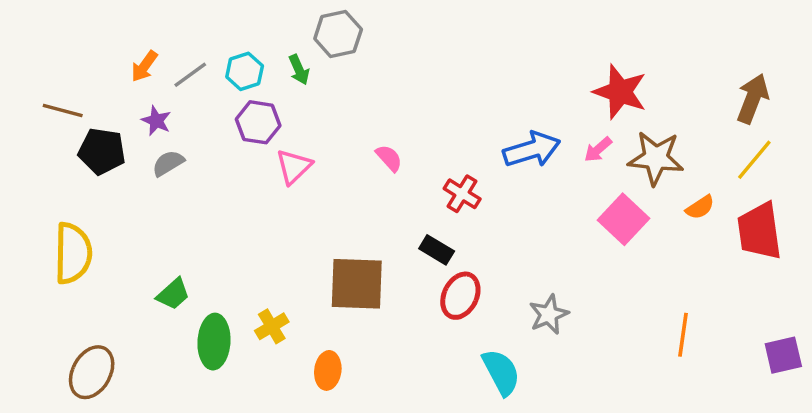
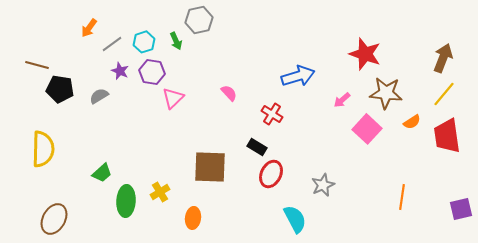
orange arrow: (144, 66) -> (89, 28), moved
purple star: (156, 121) -> (120, 71), moved
blue arrow: (532, 150) -> (298, 76), moved
pink arrow: (598, 150) -> (342, 100), moved

